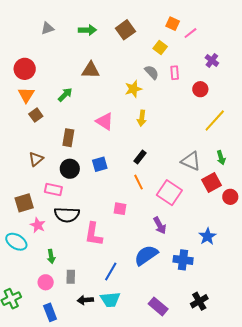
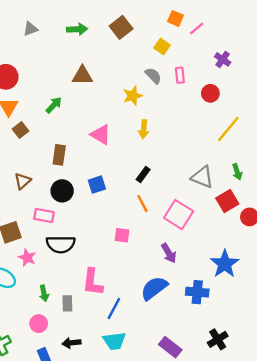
pink L-shape: (94, 234) -> (93, 282), moved
blue star: (207, 236) -> (225, 264), size x1.4
gray rectangle: (71, 277) -> (67, 303), moved
black arrow: (85, 300) -> (71, 343), moved

